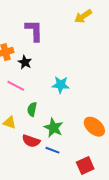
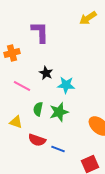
black star: (25, 62) -> (46, 73), moved
green star: (53, 128) -> (59, 112), moved, turned 30

